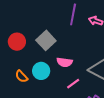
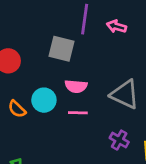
gray square: (46, 40) -> (62, 49), moved, turned -30
pink line: (73, 84) -> (78, 113), moved, turned 40

